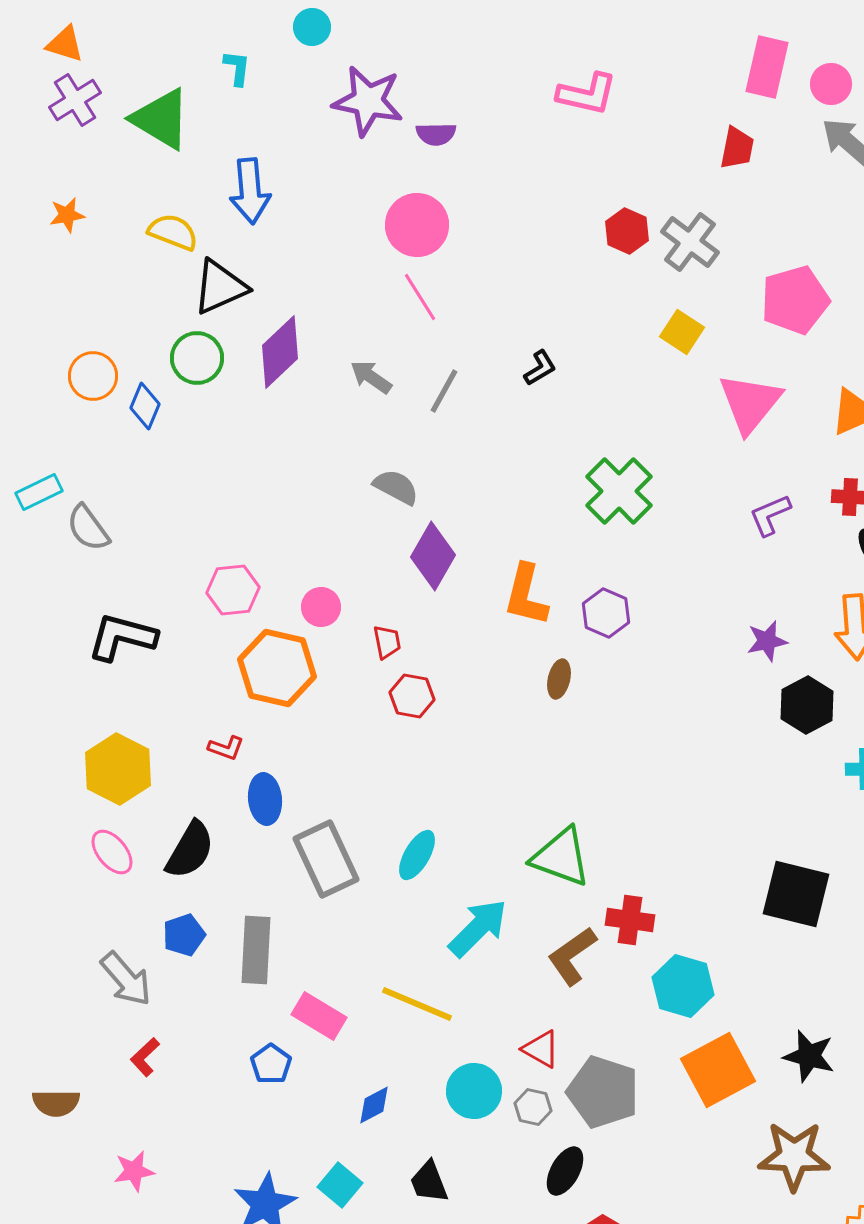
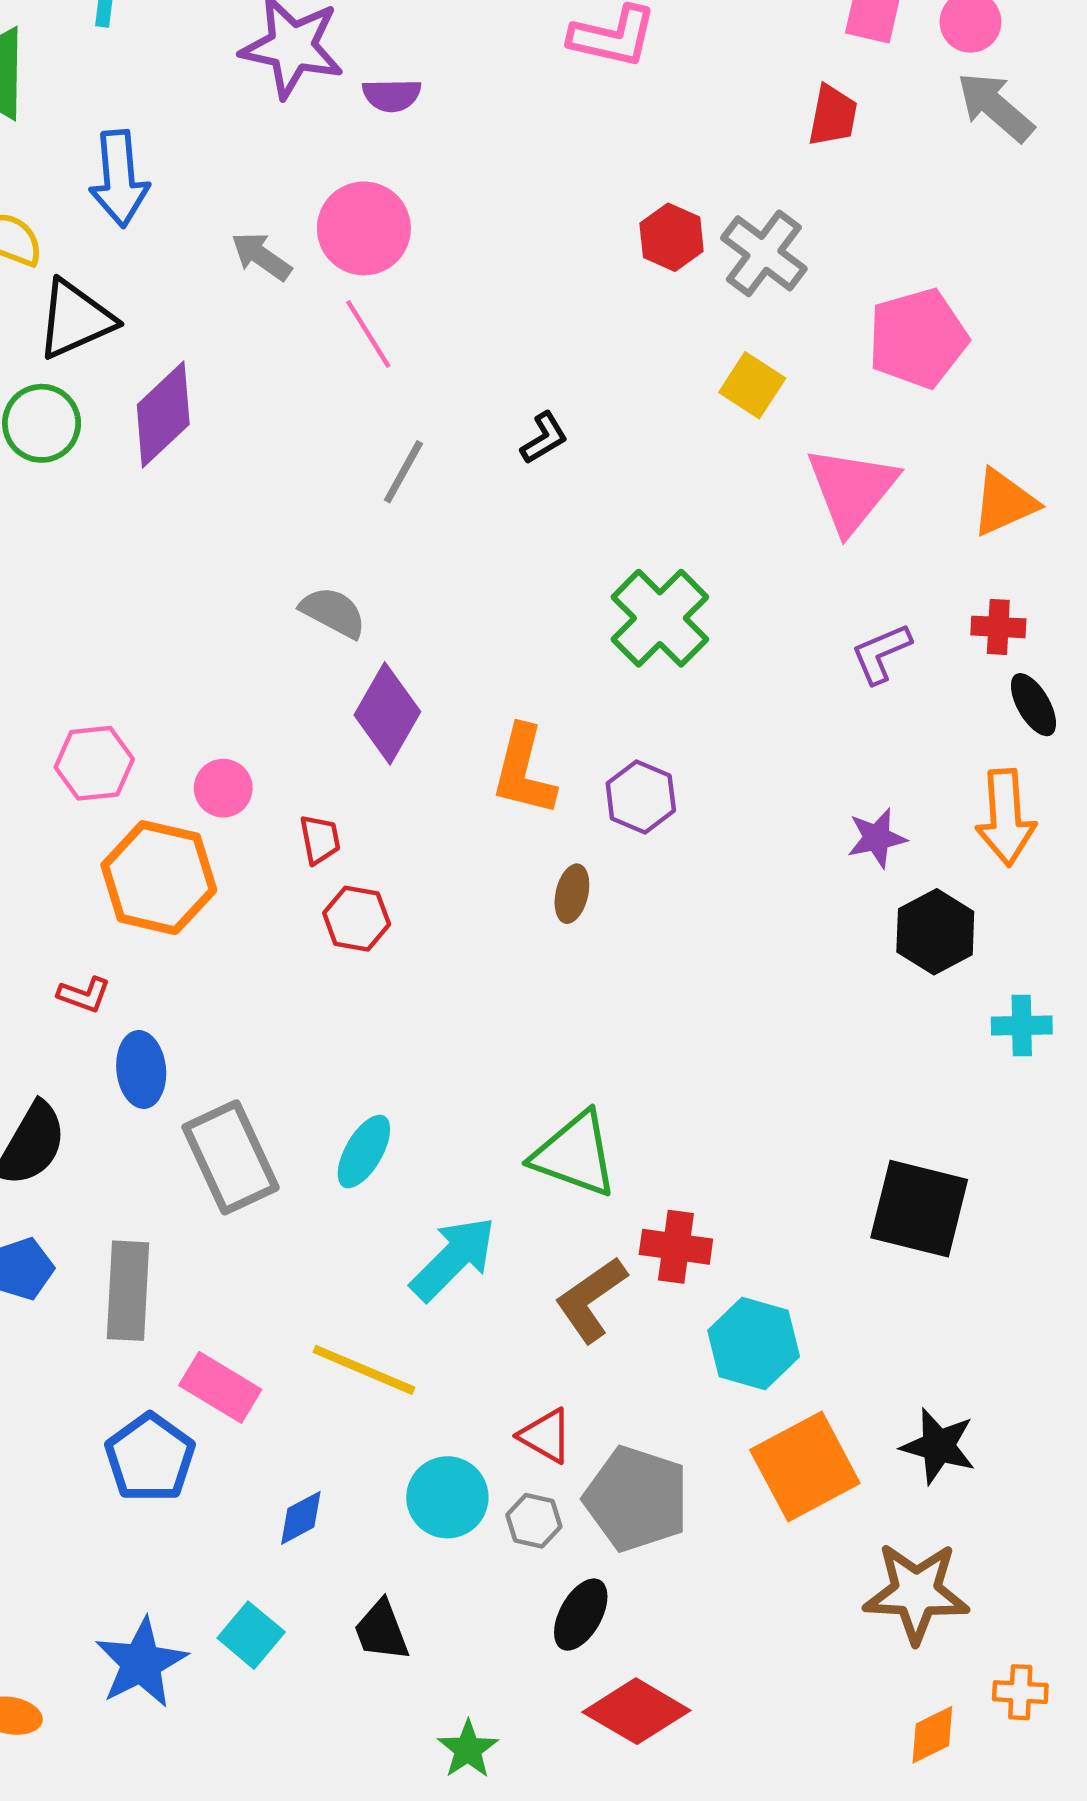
gray arrow: (371, 377) -> (261, 256), moved
blue pentagon: (271, 1064) -> (150, 1458), size x1.5

